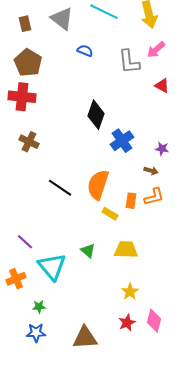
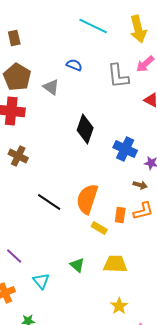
gray triangle: (62, 19) -> (51, 87), moved, size x0.7
blue cross: (122, 141) -> (125, 149), moved, turned -30
cyan triangle: (52, 267) -> (41, 281), size x0.6

